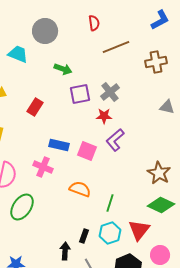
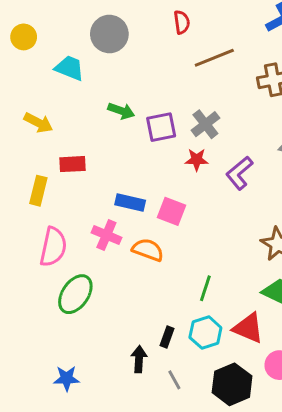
green arrow: (63, 69) -> (121, 111), moved
red rectangle: (35, 107) -> (72, 164), moved, turned 54
purple L-shape: (115, 140) -> (239, 173), moved
orange semicircle: (80, 189) -> (148, 250), moved
red triangle: (139, 230) -> (248, 328), turned -45

